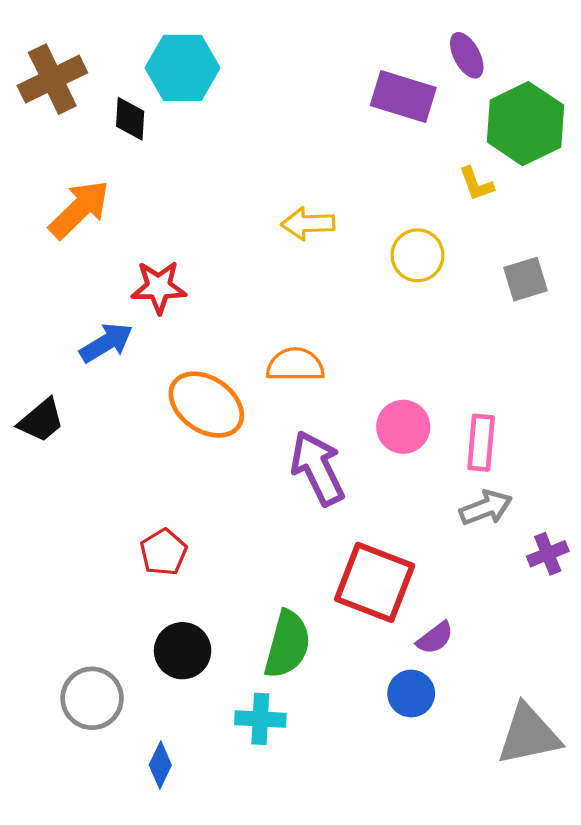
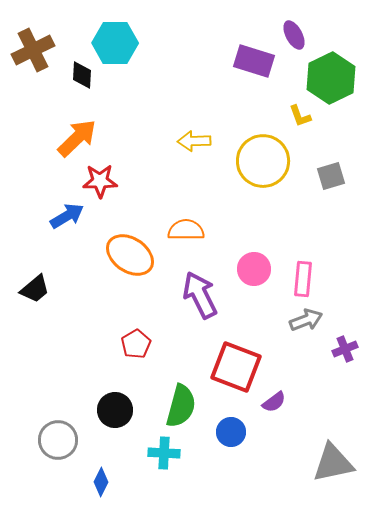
orange arrow: (79, 209) -> (77, 138), moved
yellow circle: (418, 255) -> (263, 161), size x1.6
black trapezoid: (41, 420) -> (35, 289), moved
red pentagon: (163, 552) -> (136, 344), moved
blue circle: (411, 694) -> (231, 432), moved

